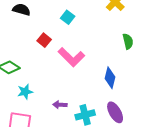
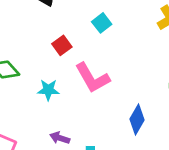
cyan star: (25, 92) -> (48, 90), moved

